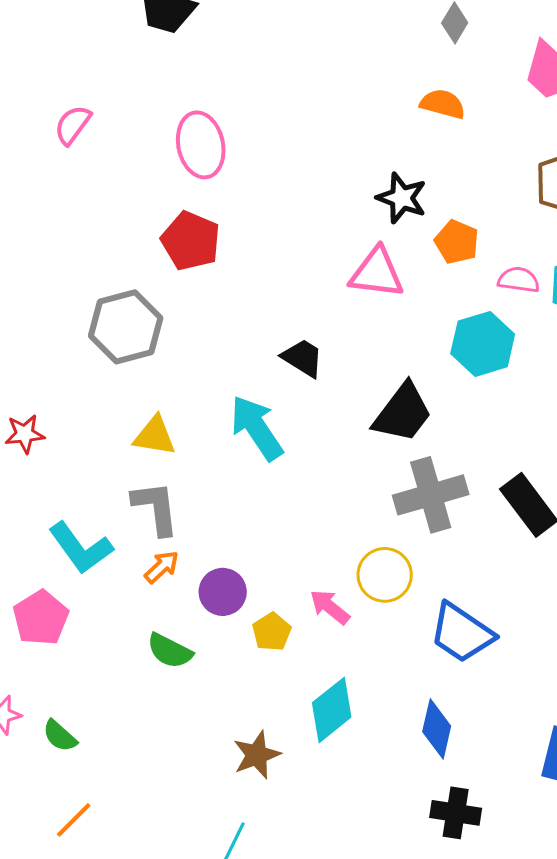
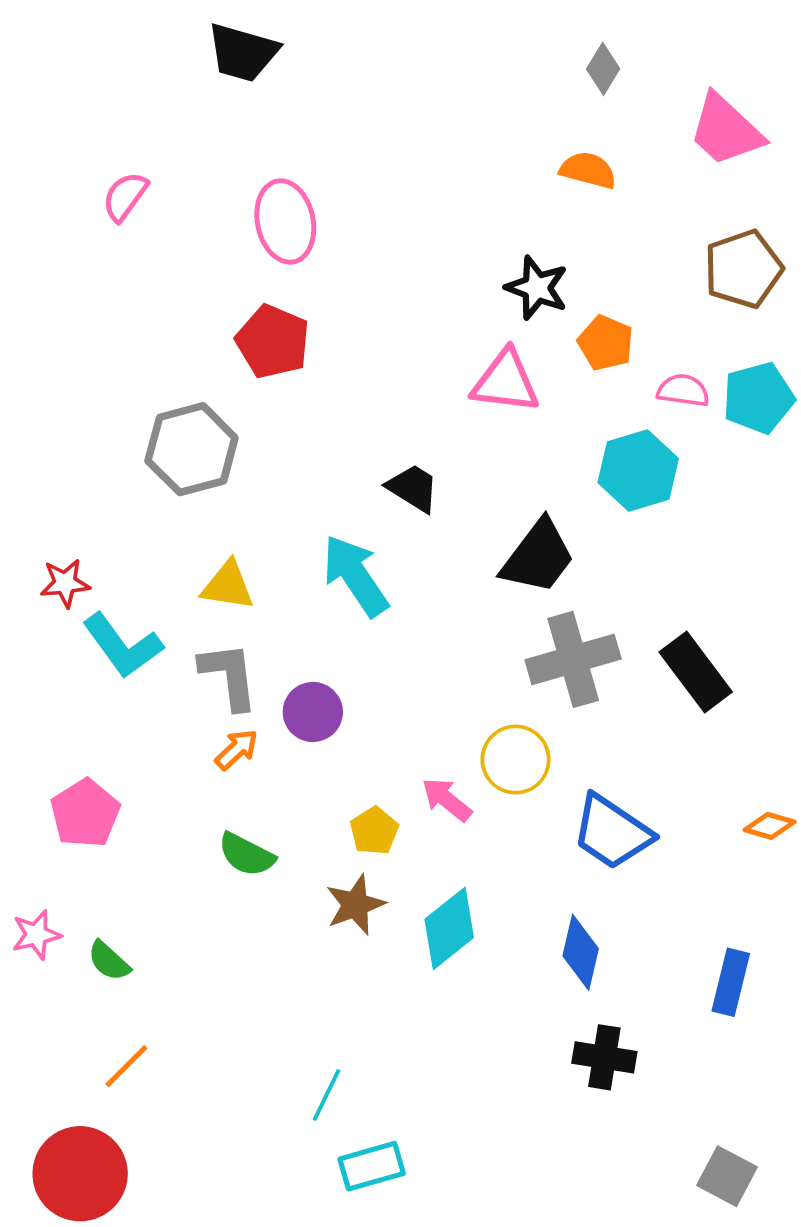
cyan L-shape: (81, 548) -> (123, 646), moved
purple circle: (223, 592) -> (313, 712), moved
brown star: (257, 755) -> (355, 905), moved

